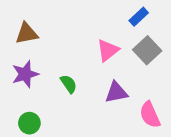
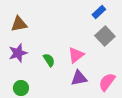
pink triangle: (108, 50) -> (76, 55), moved
purple triangle: (116, 92) -> (79, 78), moved
pink semicircle: (150, 115) -> (107, 82), turned 60

